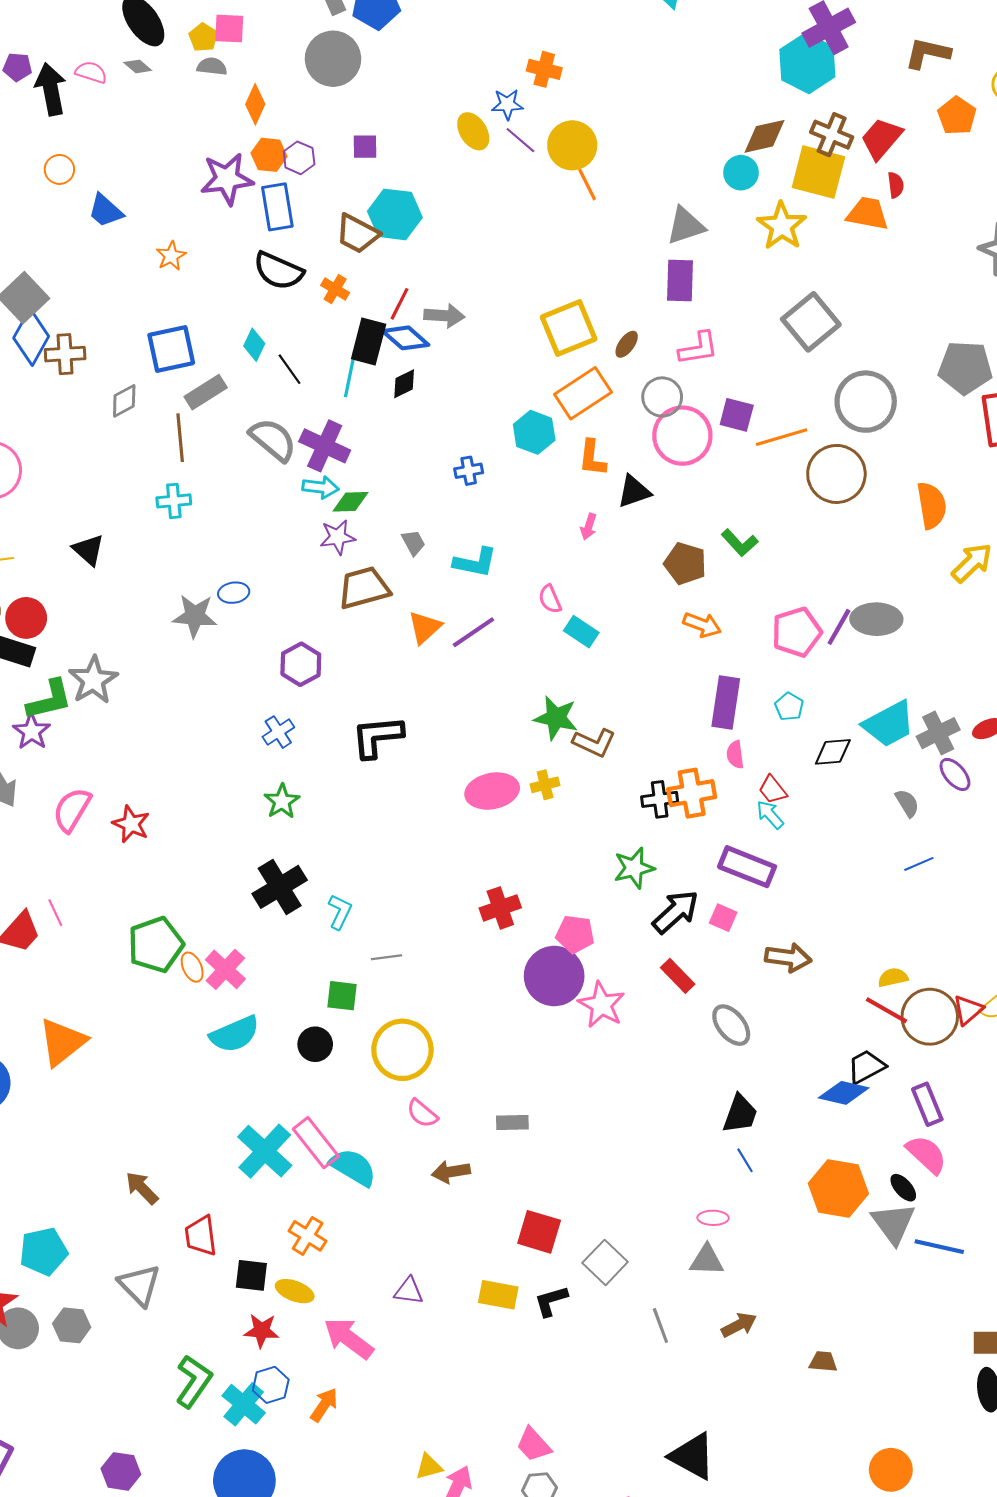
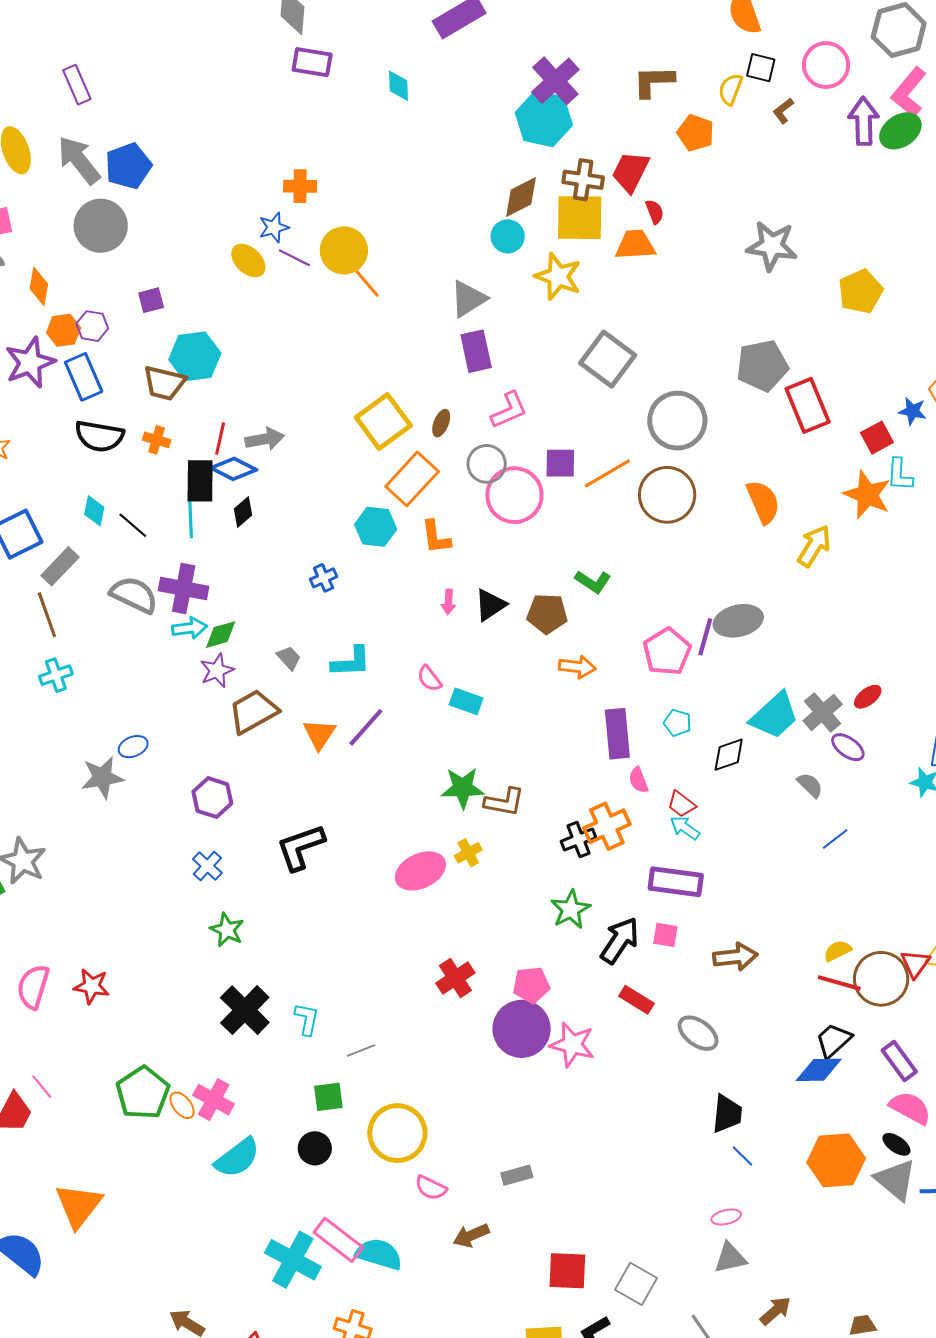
black triangle: (634, 491) -> (490, 605), moved

